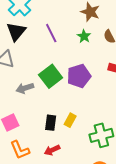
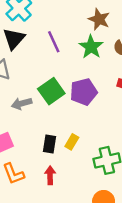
green star: (84, 36) -> (91, 47), size x1.5
red arrow: (52, 150) -> (50, 175), turned 112

